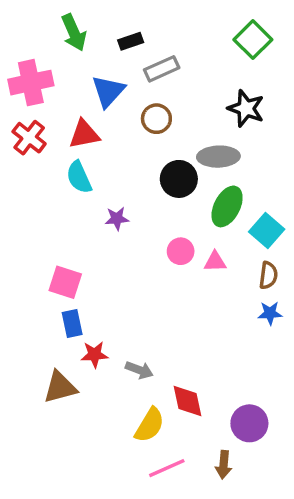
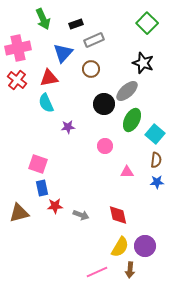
gray ellipse: (218, 157) -> (127, 91), turned -40
pink triangle: (215, 262) -> (127, 172), moved
brown triangle: (60, 387) -> (19, 213), moved
red diamond: (187, 401) -> (118, 215), moved
yellow semicircle: (150, 425) -> (120, 247), moved

